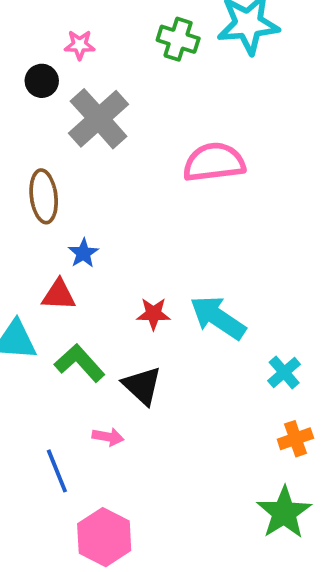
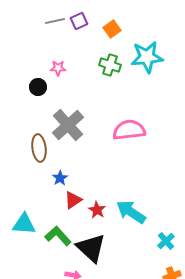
gray cross: (99, 119) -> (68, 125), moved
red triangle: (59, 295) -> (73, 200), moved, turned -36
red star: (153, 314) -> (97, 210), turned 30
black triangle: (142, 386) -> (91, 248), size x1.4

